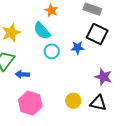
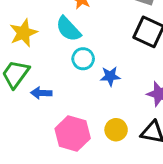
blue star: (78, 48) -> (110, 76), moved
pink hexagon: (30, 103) -> (73, 134), moved

